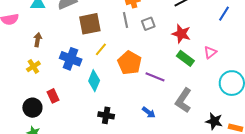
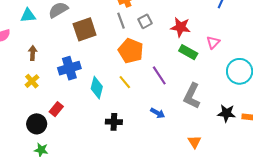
yellow line: (101, 49) -> (125, 82), moved, turned -72
blue cross: (71, 59) -> (69, 68), turned -30
orange pentagon: (129, 63) -> (131, 51), moved
purple line: (155, 77) -> (159, 75), turned 42
red rectangle: (53, 96) -> (56, 109), turned 72

